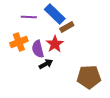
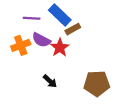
purple semicircle: (38, 49) -> (41, 40), moved, turned -48
black arrow: (46, 64) -> (50, 81), moved, turned 72

